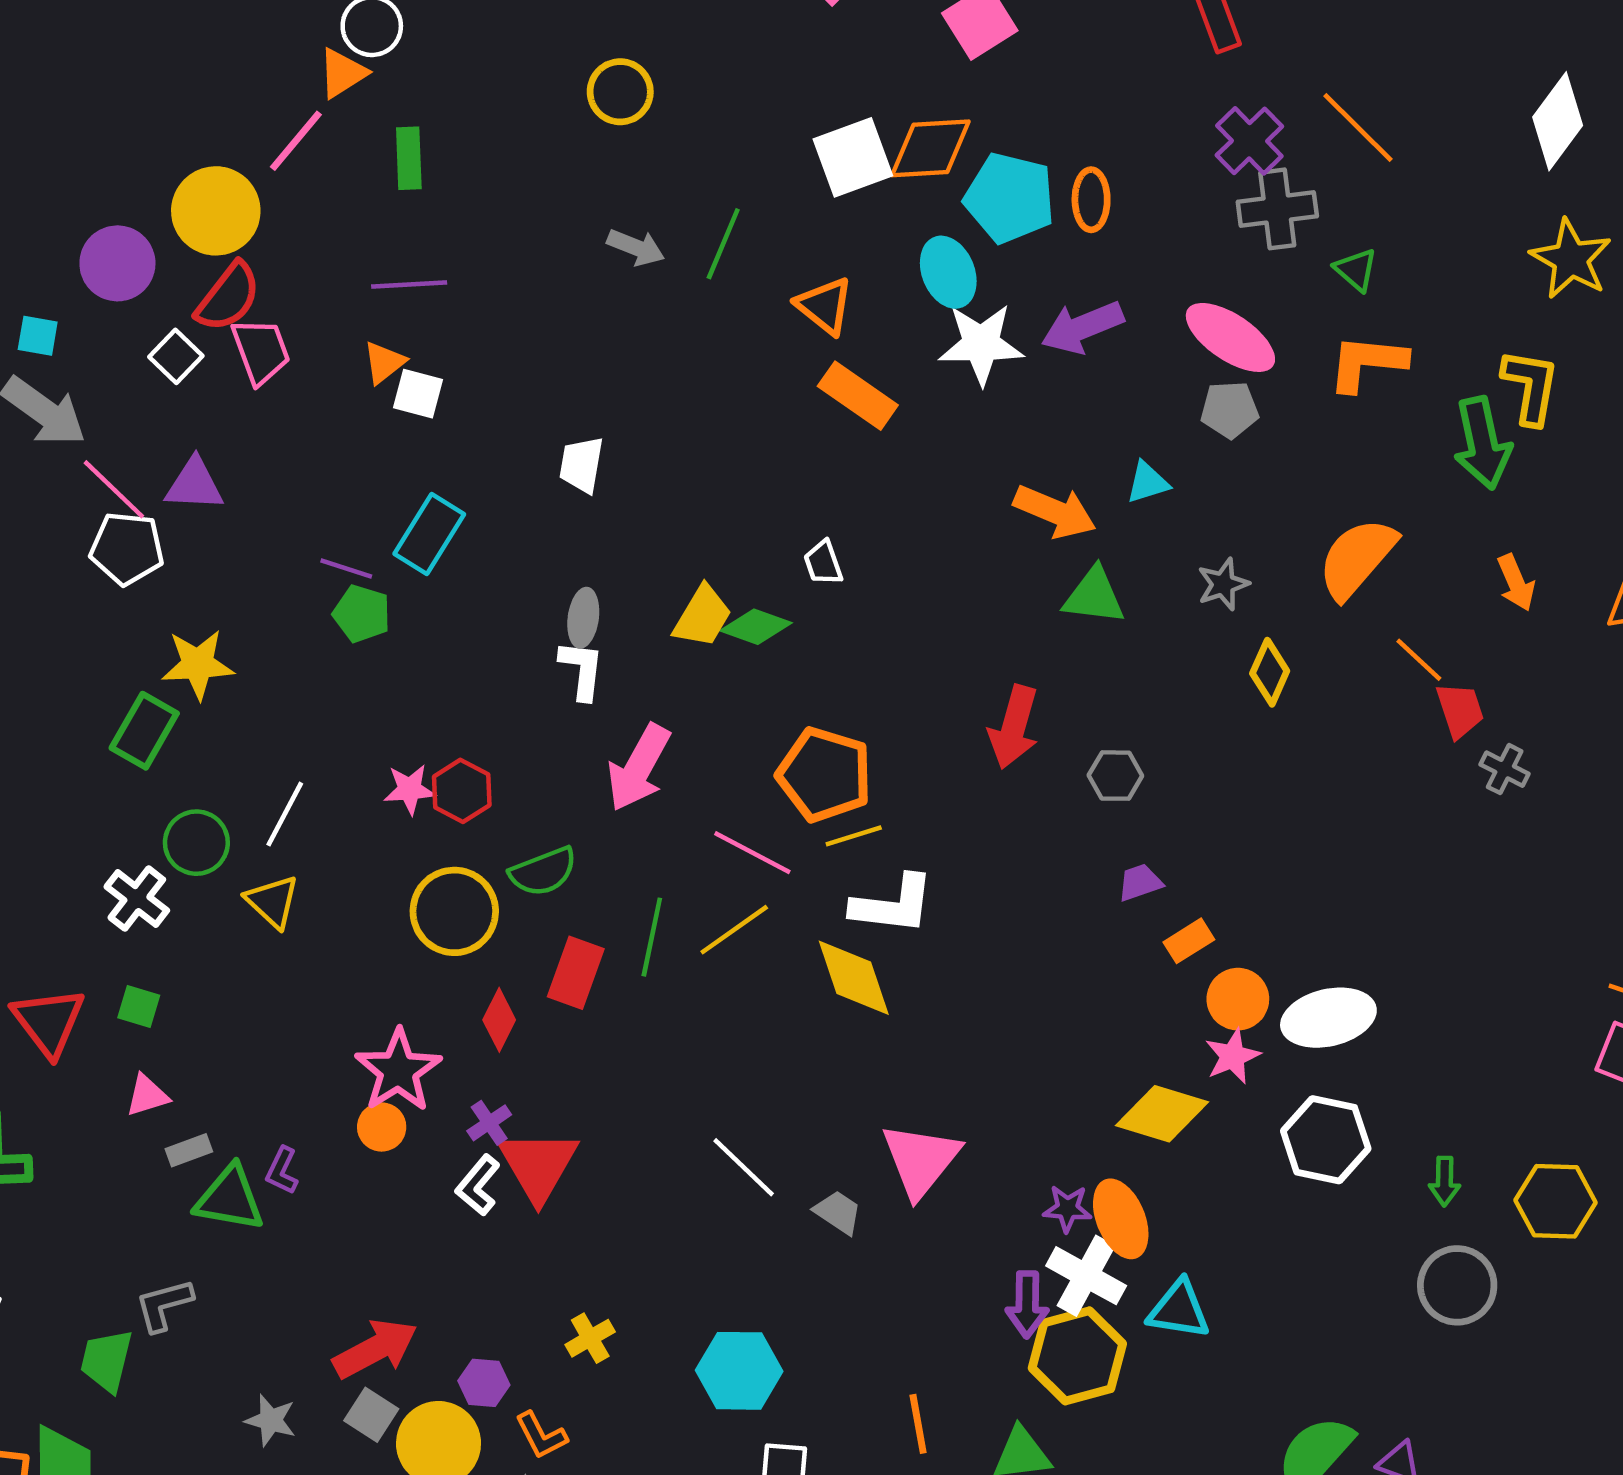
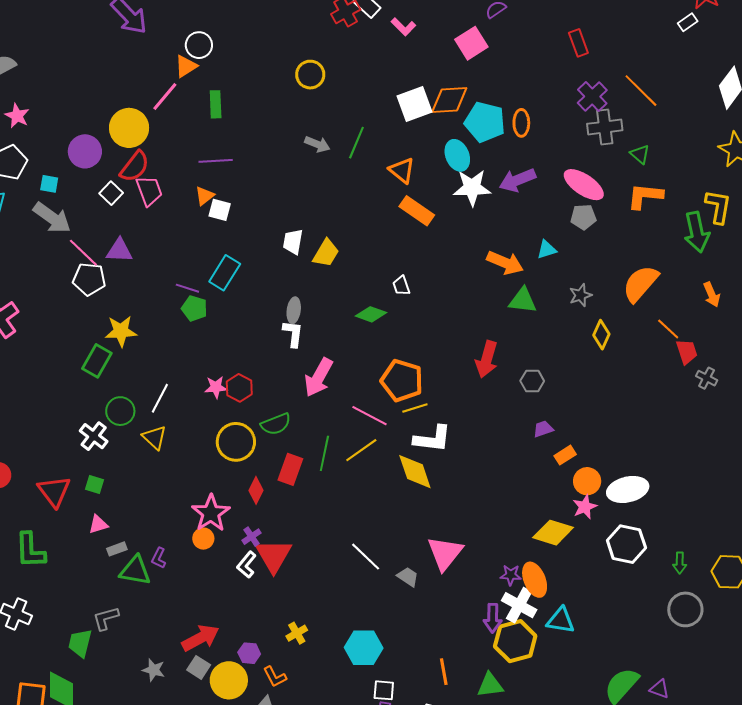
yellow trapezoid: (703, 616) -> (326, 253), moved

